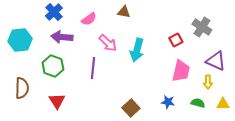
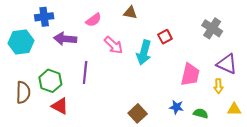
blue cross: (54, 12) -> (44, 17), moved, turned 36
red square: (176, 40) -> (165, 37), moved
green hexagon: (53, 66) -> (50, 81), moved
purple line: (93, 68) -> (85, 72), moved
red triangle: (57, 101) -> (60, 106), turned -30
green semicircle: (198, 103) -> (201, 113), moved

